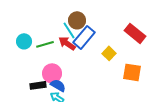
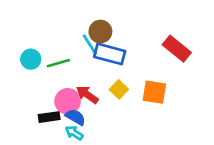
blue rectangle: (84, 37) -> (110, 54), turned 65
red arrow: (67, 43) -> (87, 95), moved
yellow square: (109, 53) -> (119, 89), moved
orange square: (132, 72) -> (154, 92), moved

